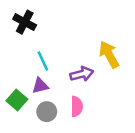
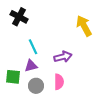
yellow arrow: (109, 55) -> (84, 26), moved
green square: (17, 100) -> (13, 77), turned -35

